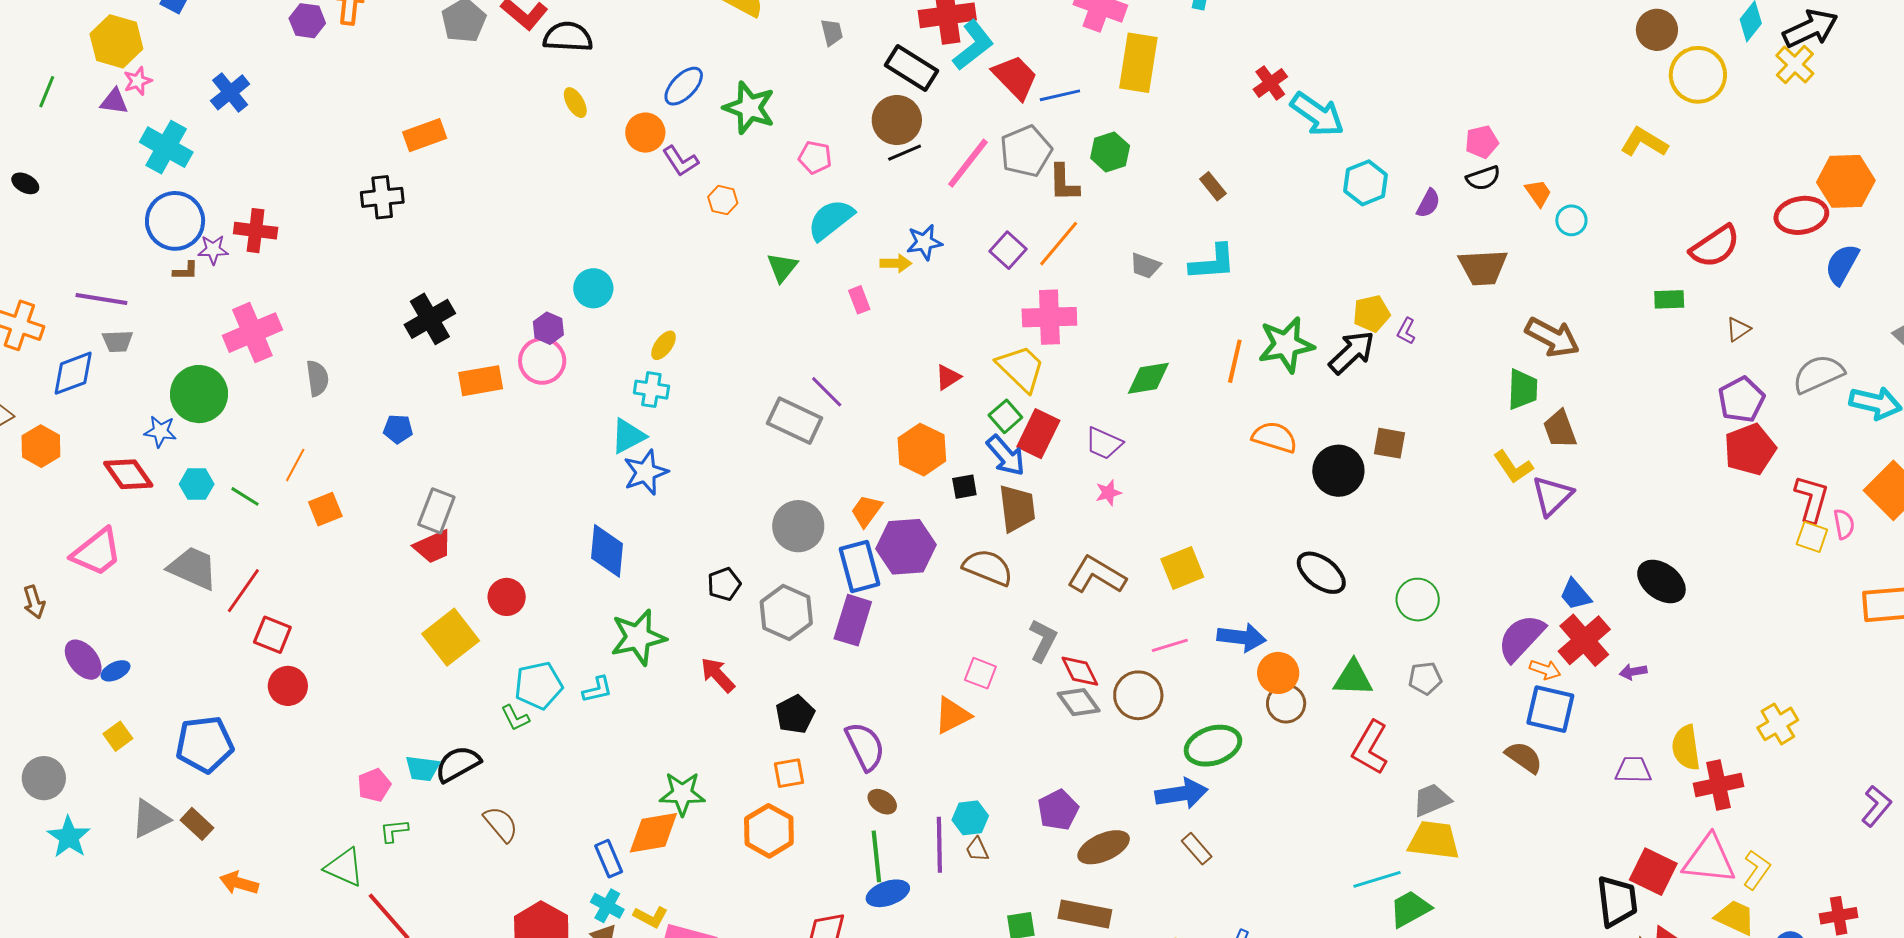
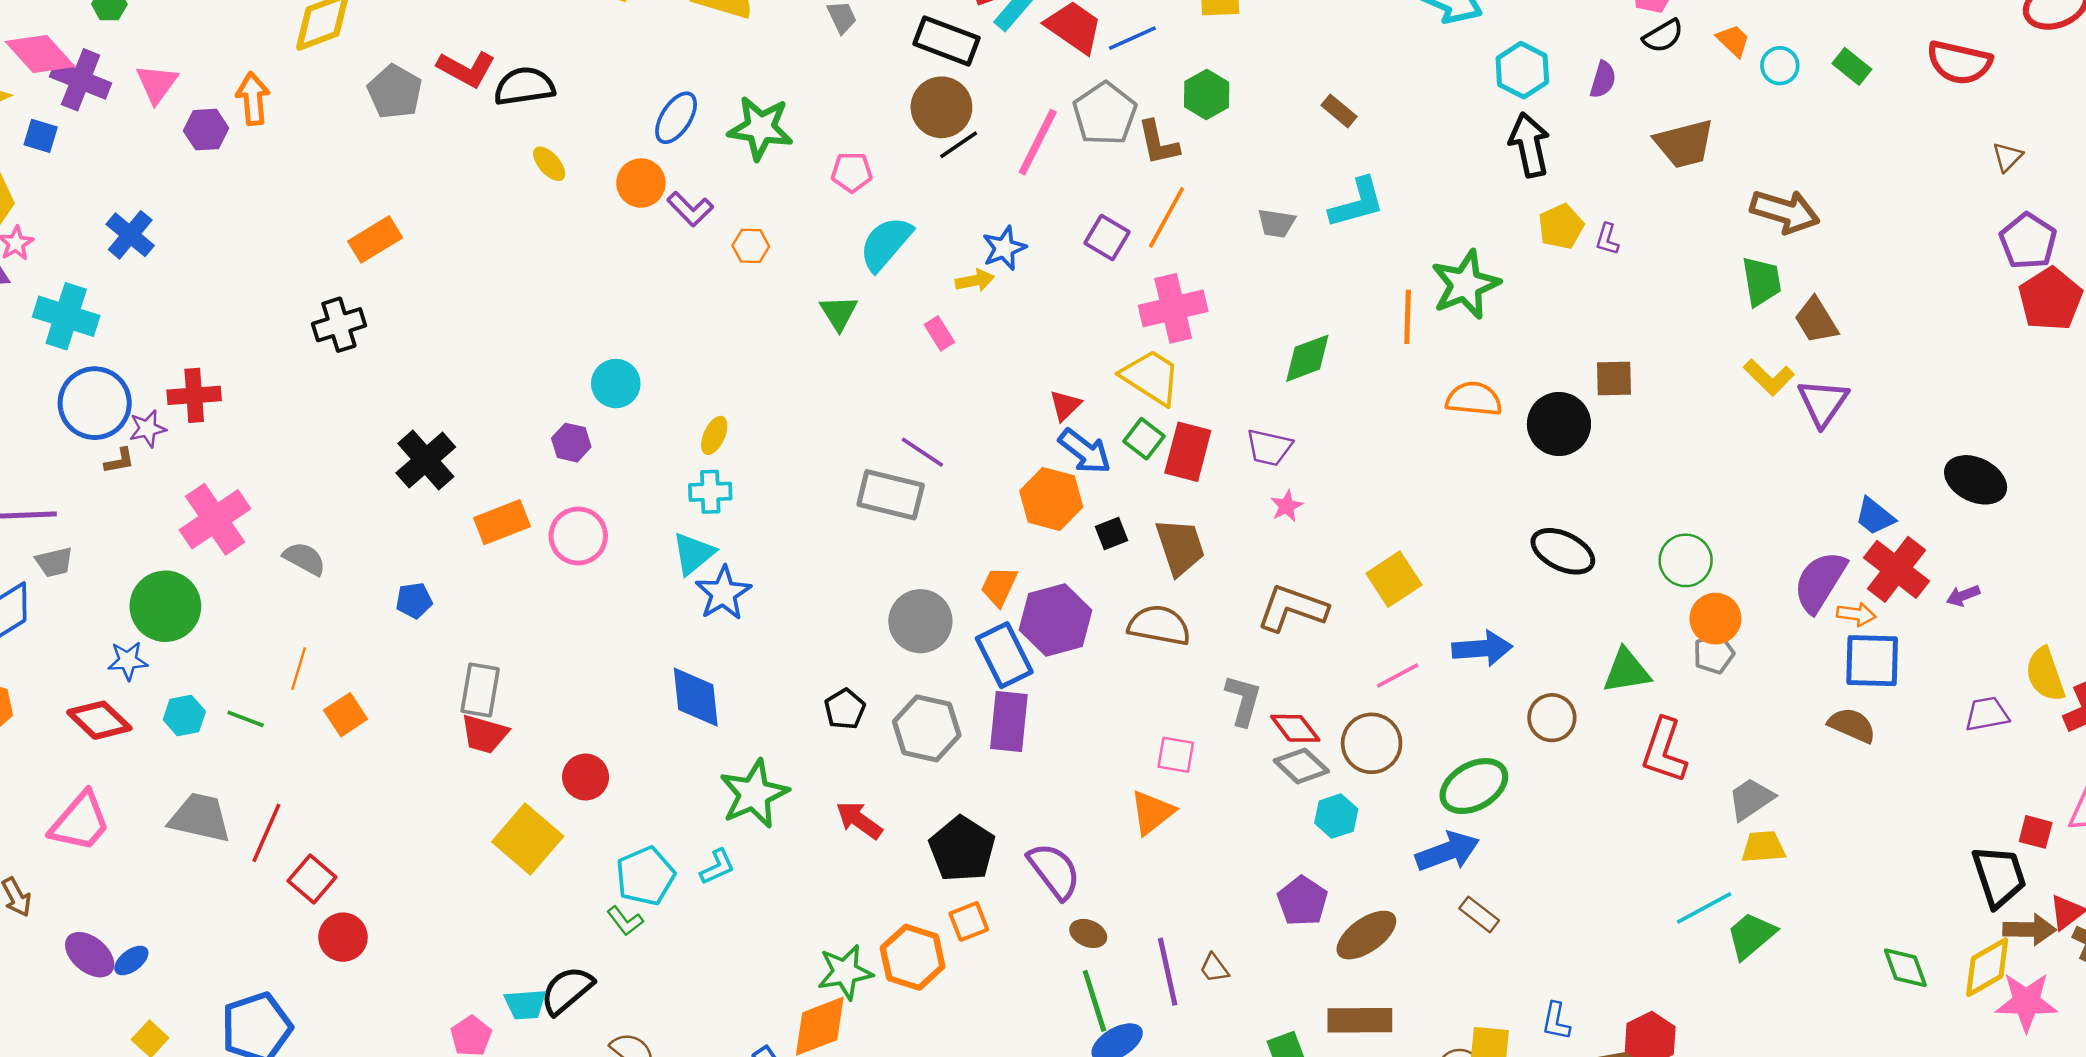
red semicircle: (1715, 246) -> (1959, 63), turned 58
green rectangle: (1669, 299) -> (1852, 66), moved, turned 52
black arrow: (1352, 352) -> (1529, 145), moved, turned -48
pink circle: (542, 361) -> (578, 536), moved
gray semicircle: (317, 378) -> (304, 559), turned -42
blue arrow: (1006, 455) -> (1085, 451), moved
red trapezoid: (433, 547) -> (484, 734), turned 51
red square: (272, 635) -> (312, 879), turned 30
orange circle: (1278, 673) -> (1715, 619), moved
black pentagon: (795, 714) -> (962, 849), size x1.4
cyan hexagon: (970, 818) -> (1336, 816), moved
orange hexagon: (769, 831) -> (913, 957), moved
yellow trapezoid: (1434, 840) -> (1763, 847), size x0.7
red square: (1653, 872) -> (2036, 832), size x0.6

